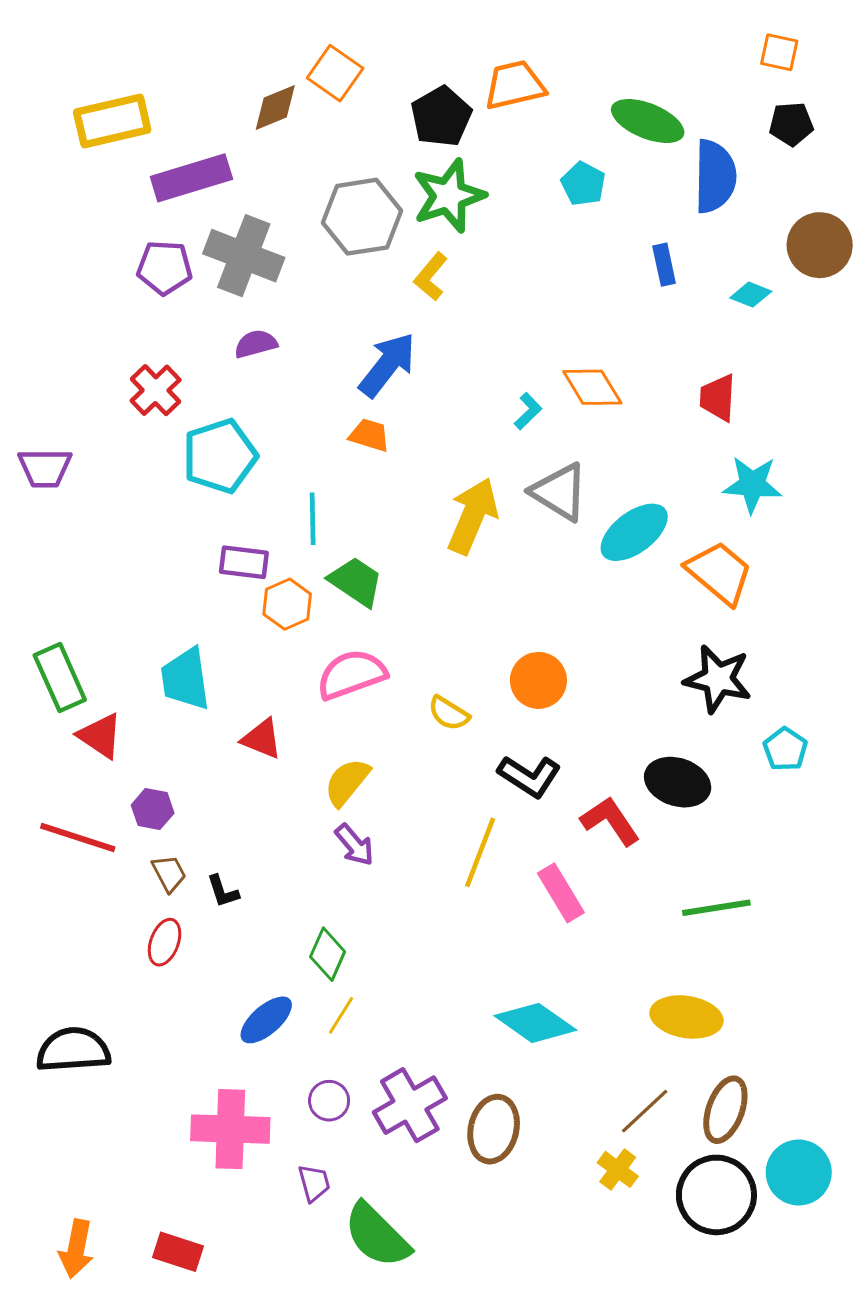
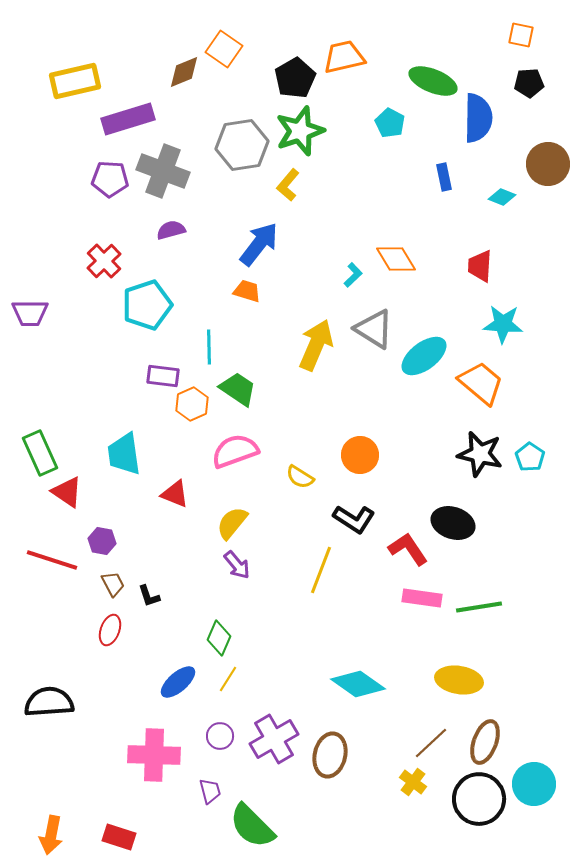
cyan pentagon: (785, 749) -> (530, 457), moved
pink rectangle: (561, 893) -> (422, 598), moved, turned -51

